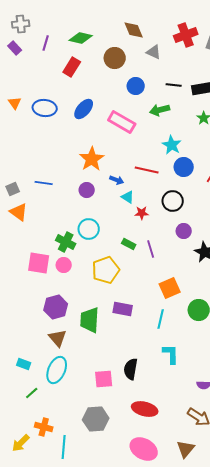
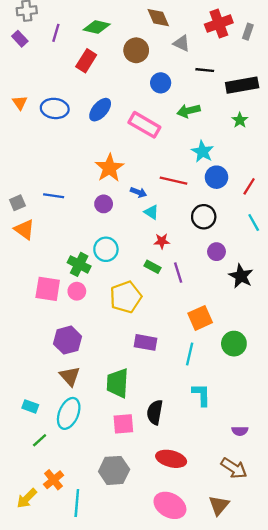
black line: (174, 85) -> (205, 70), moved
red star: (142, 213) -> (162, 241), moved
green trapezoid: (90, 320) -> (118, 383), moved
orange cross: (44, 427) -> (54, 480), turned 36

